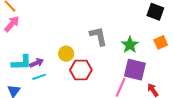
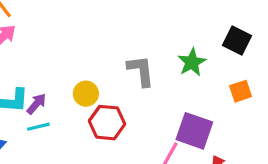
green star: (130, 45) -> (192, 62), moved
purple arrow: (37, 63) -> (36, 104), turned -32

